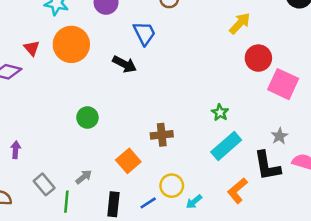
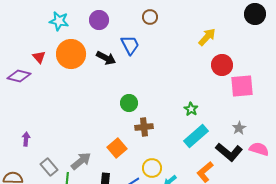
black arrow: (125, 64) -> (106, 58), moved
pink square: (283, 84) -> (242, 86), turned -30
green circle: (87, 117) -> (129, 103), moved
black L-shape: (267, 166) -> (229, 152), turned -40
gray arrow: (84, 177) -> (81, 161), size x1.5

